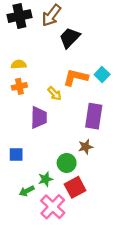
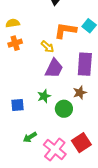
purple trapezoid: (39, 117) -> (54, 68), moved, turned 30
green star: (45, 179) -> (44, 96), moved
red square: (75, 187) -> (81, 143), moved

